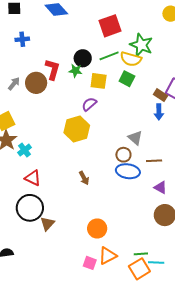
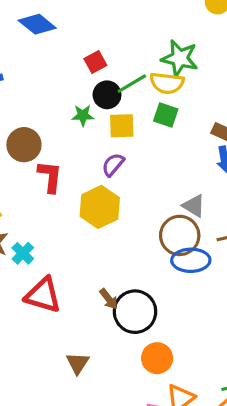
red square: (110, 26) -> (95, 62), moved, size x0.6
black circle: (83, 58) -> (107, 95), moved
red L-shape: (52, 69) -> (50, 177), moved
brown circle: (123, 155) -> (180, 235), size x1.6
red triangle: (33, 178) -> (43, 295), size x1.4
brown arrow: (84, 178) -> (109, 299), moved
black circle: (30, 208) -> (135, 312), moved

